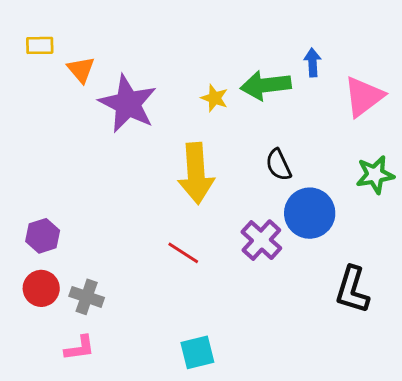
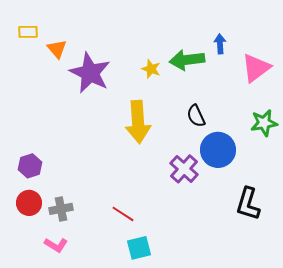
red line: (183, 253) -> (123, 214), moved
gray cross: (87, 297) -> (61, 209), turned -30
pink L-shape: (80, 348) -> (56, 245), turned 40

